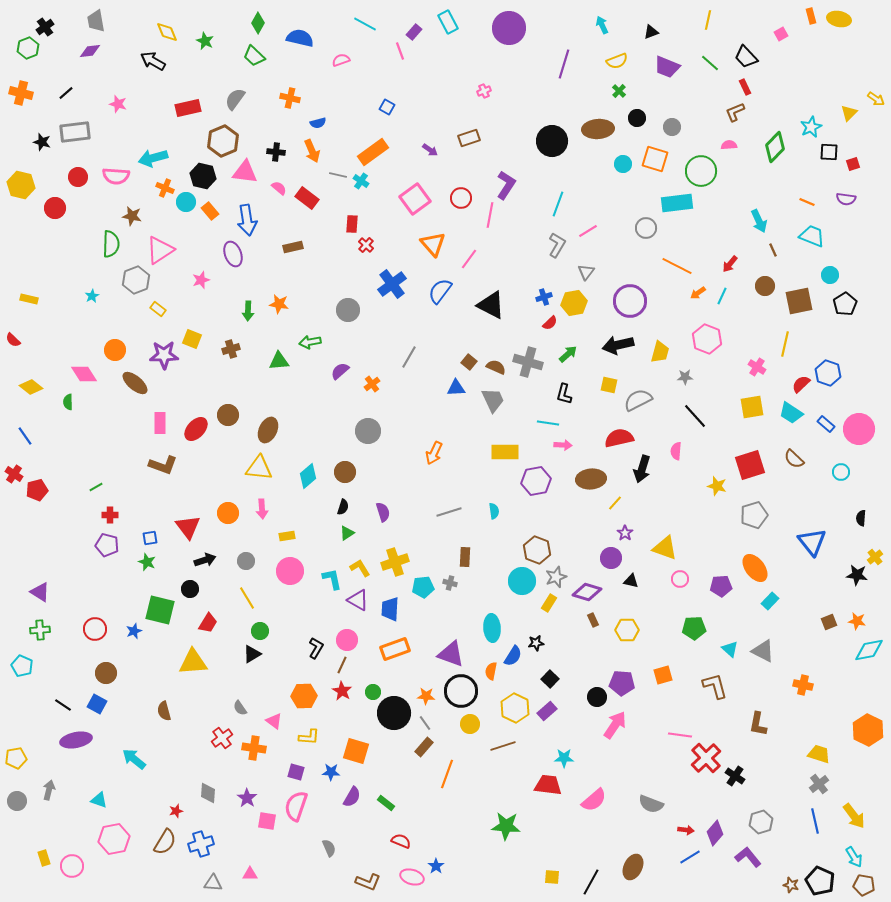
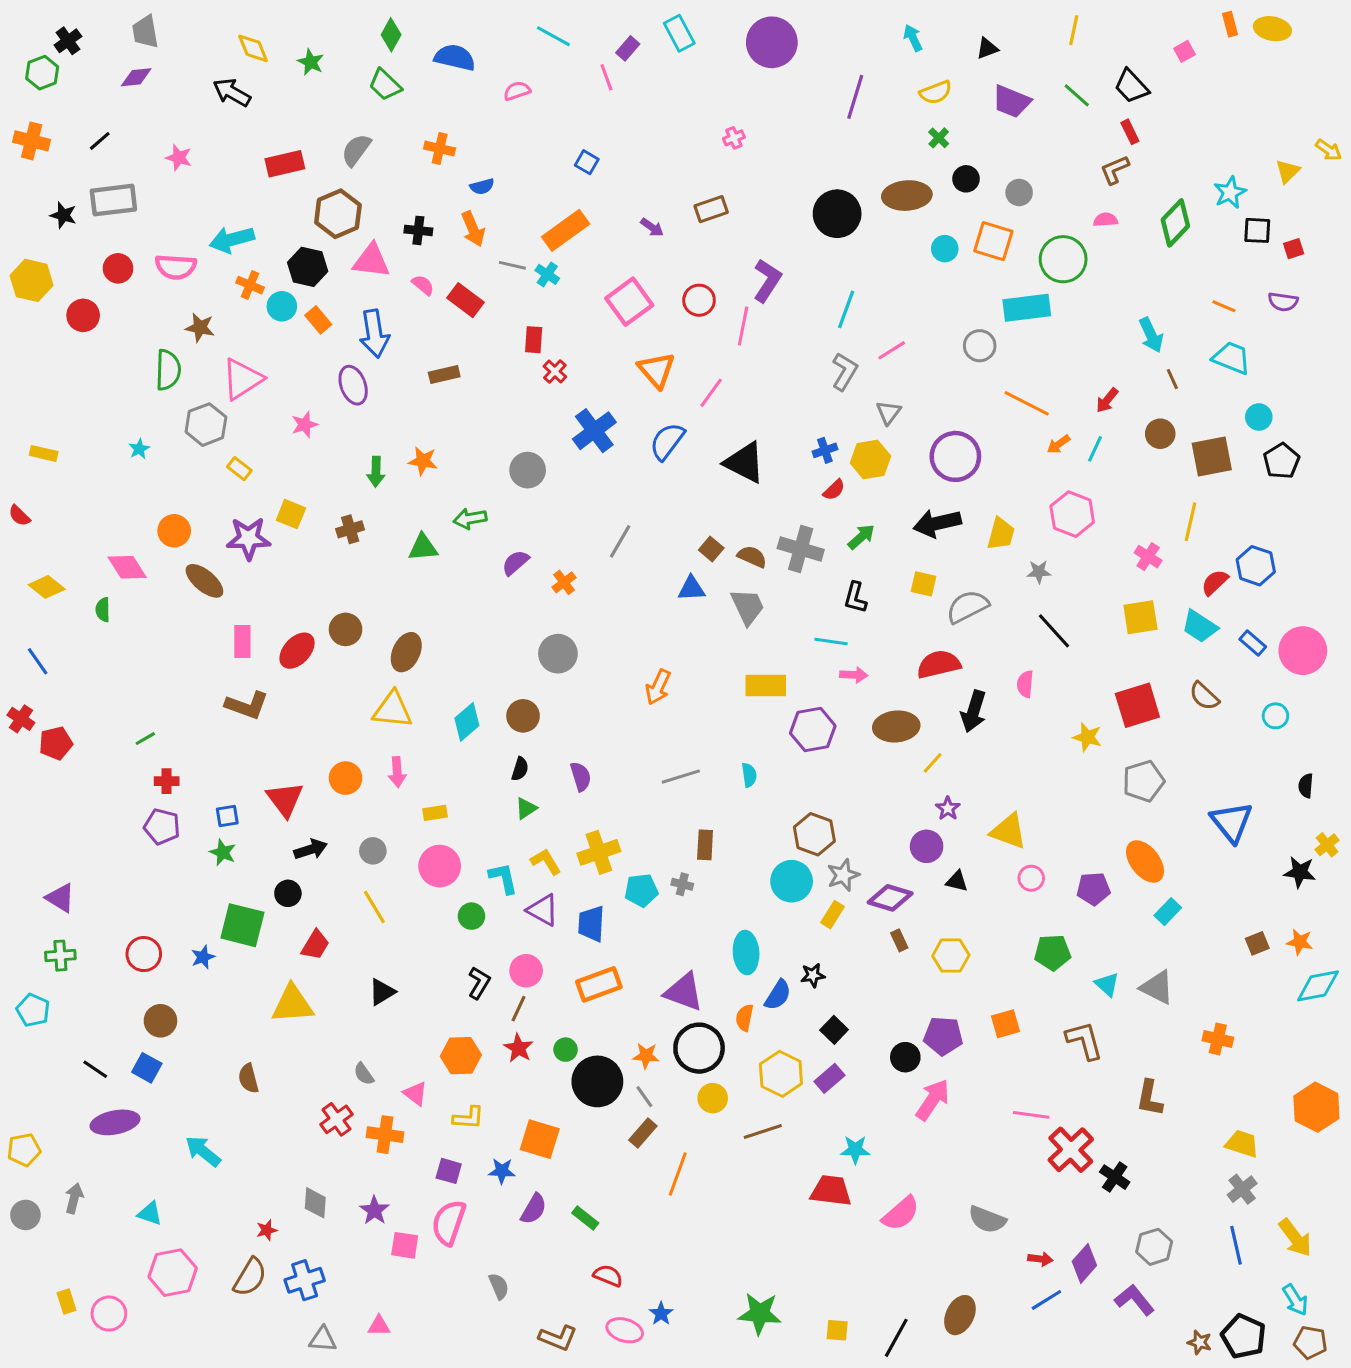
green circle: (260, 631) -> (471, 916), moved
green star: (506, 826) -> (760, 1314), moved

